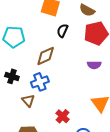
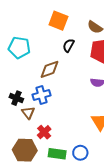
black cross: (12, 76) -> (16, 98), moved
red cross: (63, 116) -> (44, 132), moved

